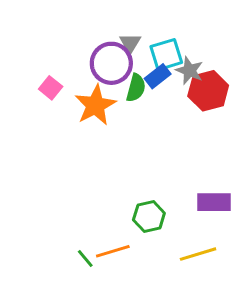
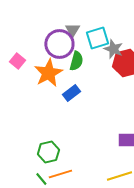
blue rectangle: (158, 76) -> (71, 93), moved
green hexagon: (149, 217) -> (48, 152), moved

